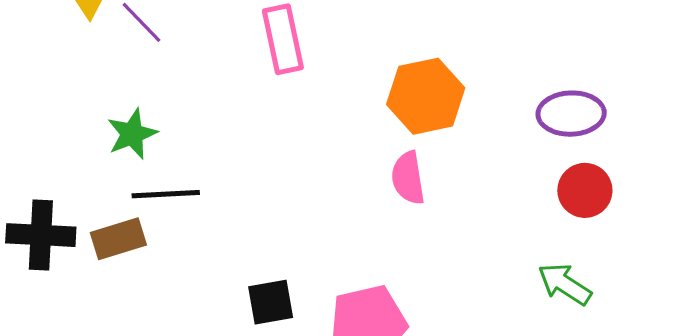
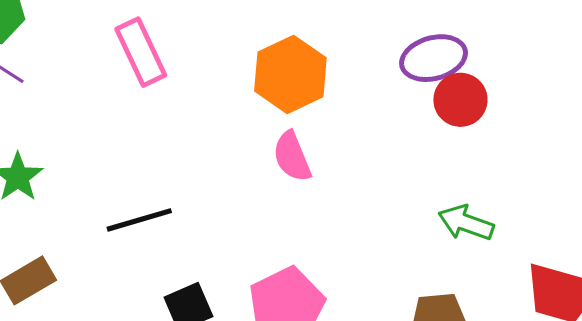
red circle: (585, 190) -> (460, 100), moved
black line: (166, 194) -> (139, 220), moved

